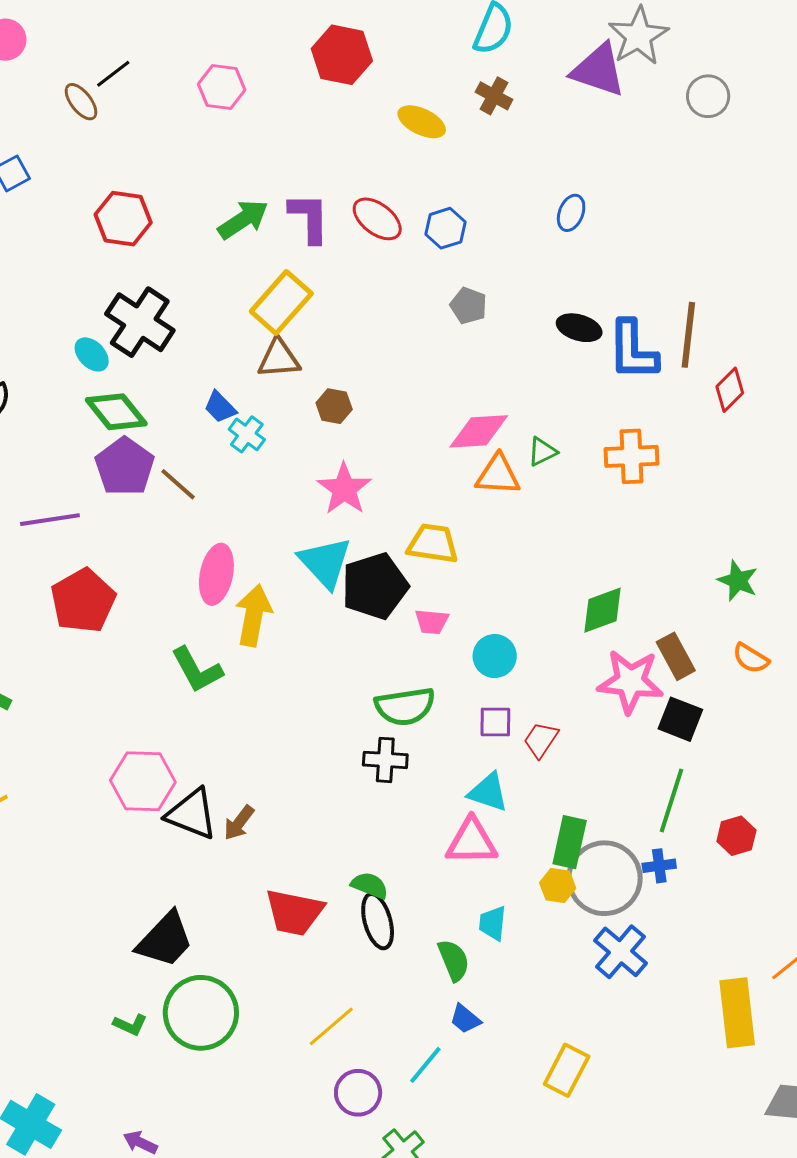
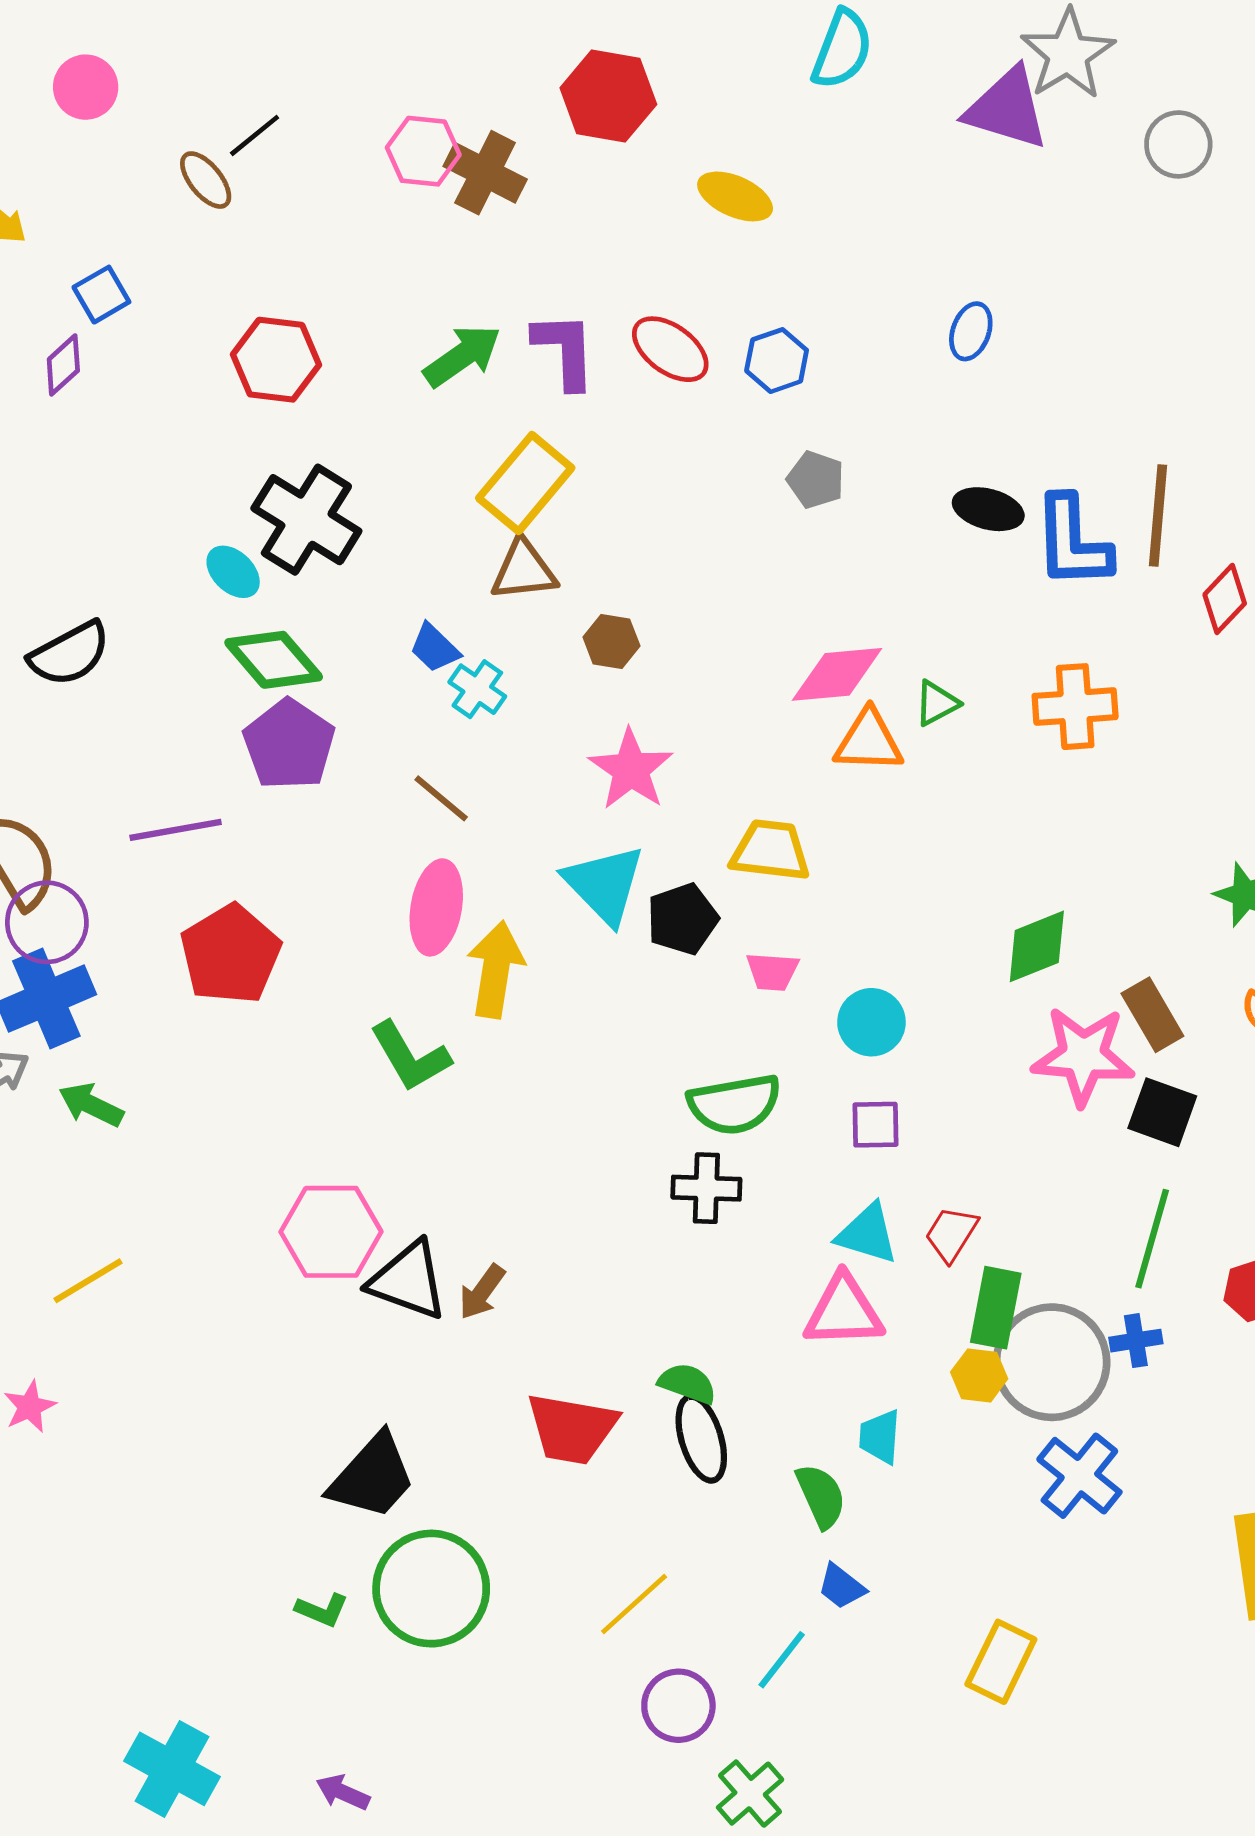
brown cross: (494, 96) -> (485, 173), moved, size x1.4
brown line: (178, 484) -> (441, 798), moved
black pentagon: (375, 586) -> (682, 919), size x0.7
red trapezoid: (541, 740) -> (951, 1234), moved

